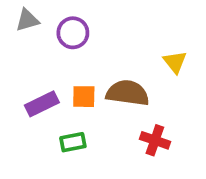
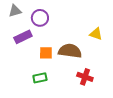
yellow triangle: (175, 62) -> (96, 34), turned -32
purple rectangle: (42, 104) -> (23, 37), moved

